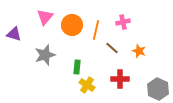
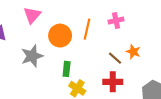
orange circle: (72, 25) -> (60, 36), moved
brown line: (112, 48) -> (115, 58), moved

